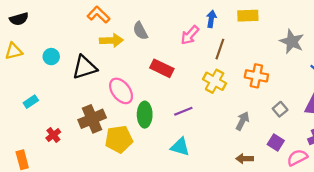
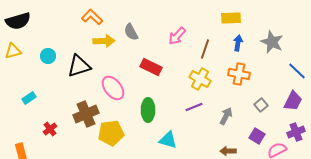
black semicircle: (19, 19) -> (18, 21), size x1.4
blue arrow: (211, 19) -> (238, 43), moved
purple line: (183, 111) -> (194, 107), moved
green ellipse: (145, 115) -> (148, 110), moved

